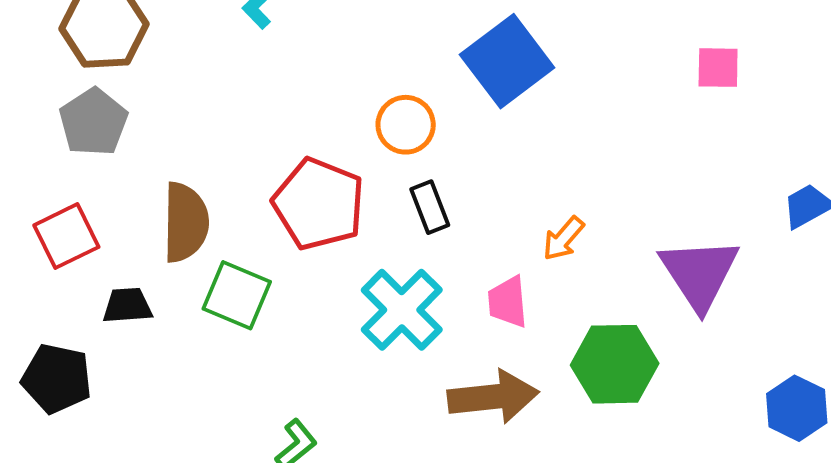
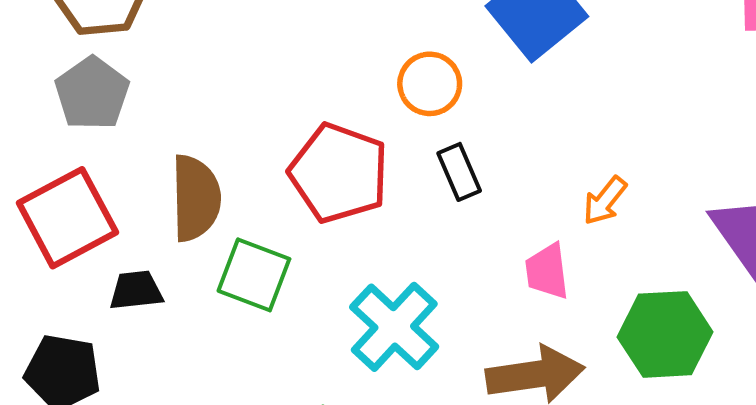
red square: (66, 236) -> (67, 218), size x1.4
cyan cross: (402, 310) -> (394, 327), moved

